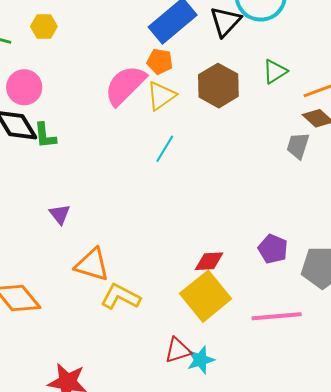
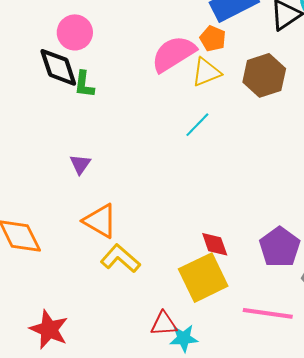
purple pentagon: (273, 249) -> (280, 247), size x1.4
red diamond: (209, 261) -> (215, 244), turned 60

